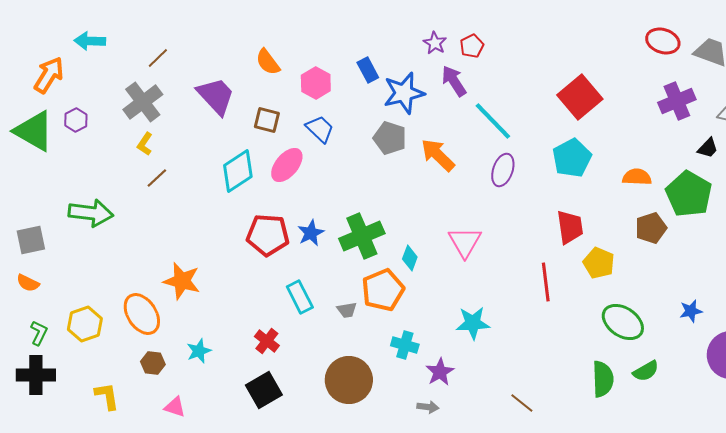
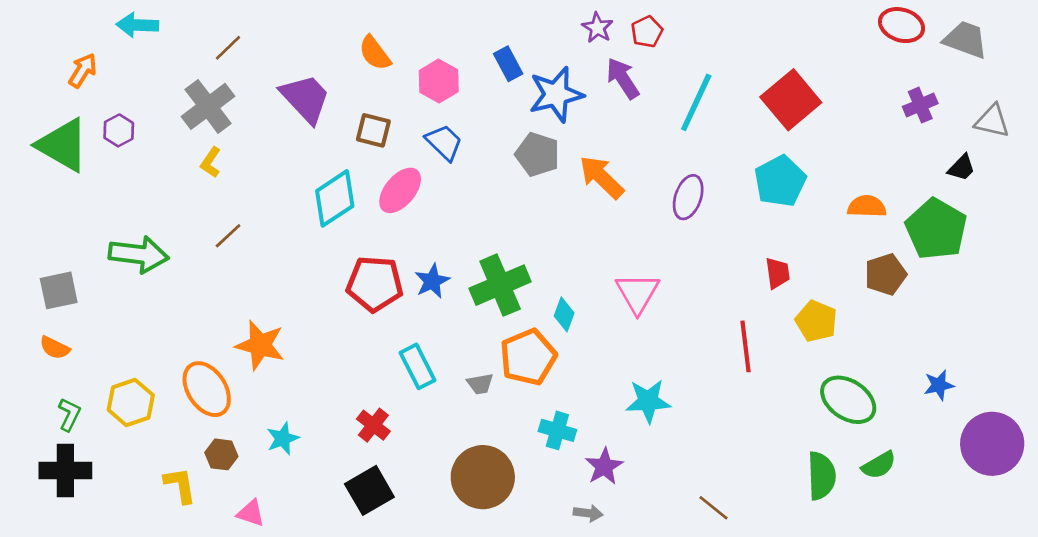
orange arrow: (49, 75) -> (83, 70), size x0.7
purple cross: (677, 101) -> (920, 105), size x0.7
cyan line: (493, 121) -> (696, 102), moved, turned 69
brown line: (157, 178) -> (228, 236), moved
red trapezoid: (570, 227) -> (777, 273), size x0.7
yellow L-shape: (107, 396) -> (180, 485), moved

